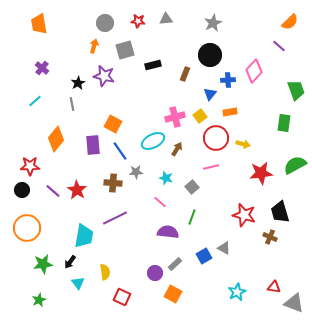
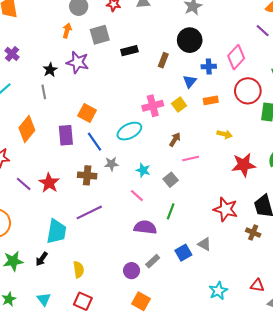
red circle: (216, 138) -> (248, 91), moved
brown arrow: (177, 149) -> (175, 140), moved
cyan triangle: (78, 283) -> (44, 299), moved
orange square: (173, 294) -> (141, 301), moved
red square: (122, 297) -> (83, 301), moved

